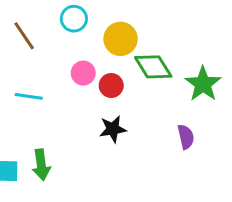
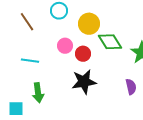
black star: (113, 129) -> (84, 82), size x1.4
green arrow: (41, 165) -> (38, 93), moved

